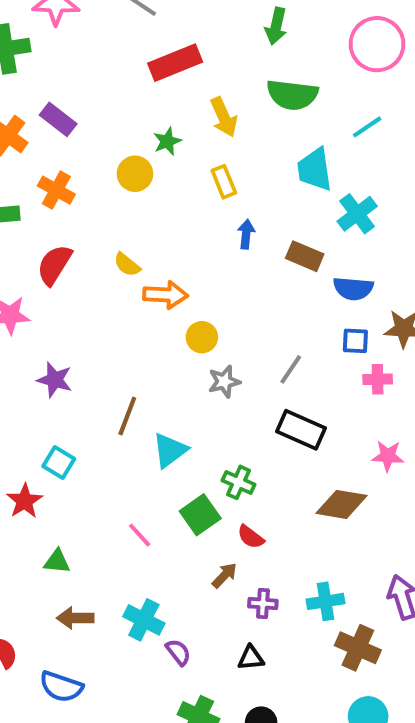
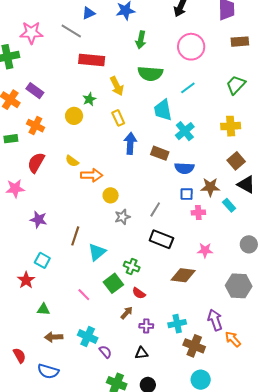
red rectangle: (175, 63) -> (92, 60), turned 30
blue arrow: (246, 234) -> (130, 143), size x1.5

